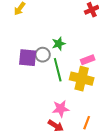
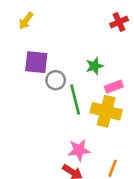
green star: (59, 44) -> (94, 66), moved
purple square: (28, 58) -> (36, 62), moved

